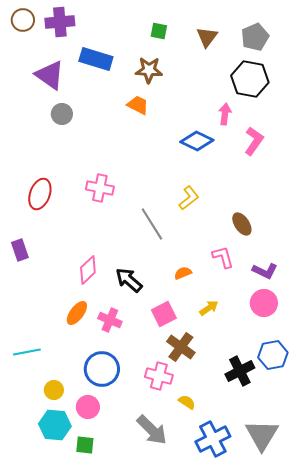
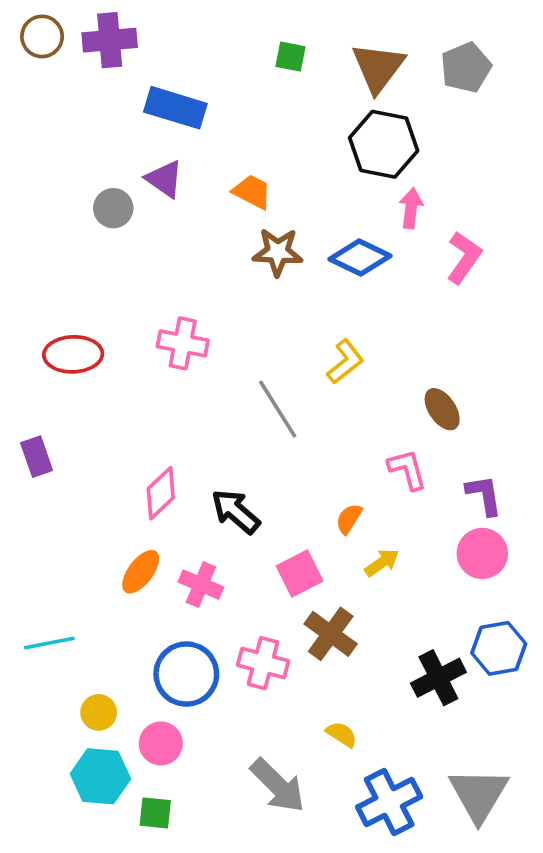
brown triangle: (207, 37) -> (378, 68), size x1.4
brown star: (149, 70) -> (278, 252), moved
purple triangle: (50, 75) -> (164, 179), moved, size x0.7
black hexagon: (250, 79) -> (384, 144), moved
red ellipse: (40, 194) -> (73, 354), turned 68
purple L-shape: (265, 271) -> (484, 495), turned -125
orange semicircle: (183, 273) -> (349, 519), moved, turned -36
pink cross: (159, 376) -> (263, 663), moved

